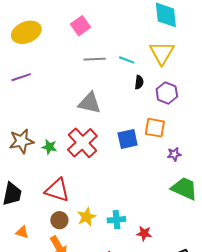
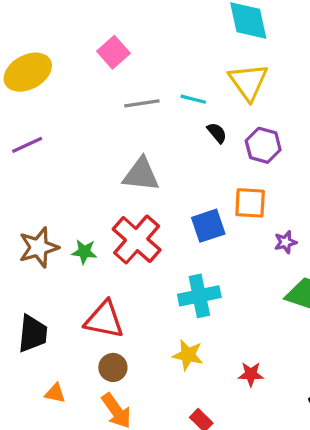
black semicircle: (139, 82) -> (217, 133), turned -40
yellow star: (87, 217) -> (188, 355), moved, turned -30
cyan cross: (116, 220) -> (199, 296), moved, size x1.4

